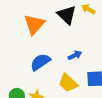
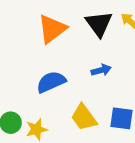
blue arrow: (75, 55) -> (101, 70), moved

